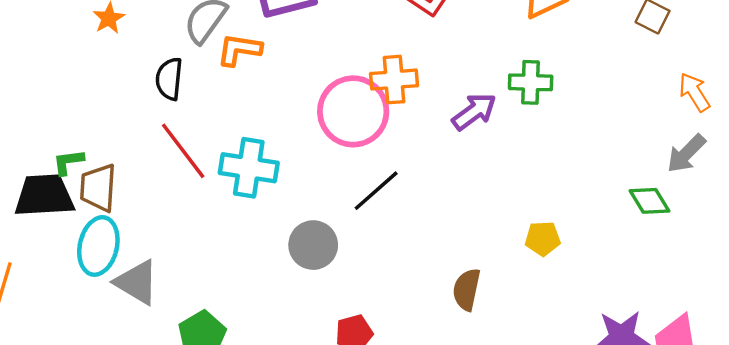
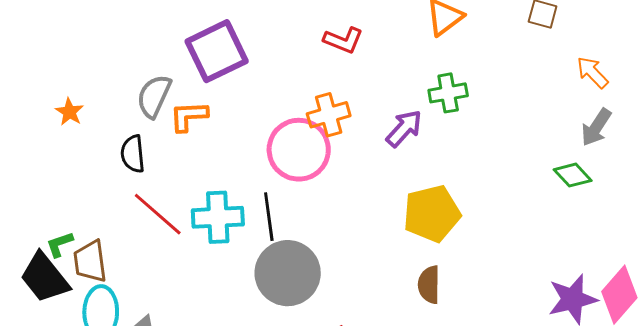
black line: (376, 191) -> (269, 217), moved, turned -45
black trapezoid: (44, 196) -> (45, 278), turned -114
yellow pentagon: (543, 239) -> (432, 214), moved, size x1.8
gray circle: (313, 245) -> (288, 273), size x1.5

